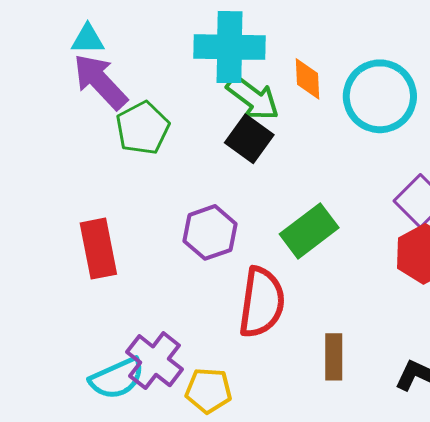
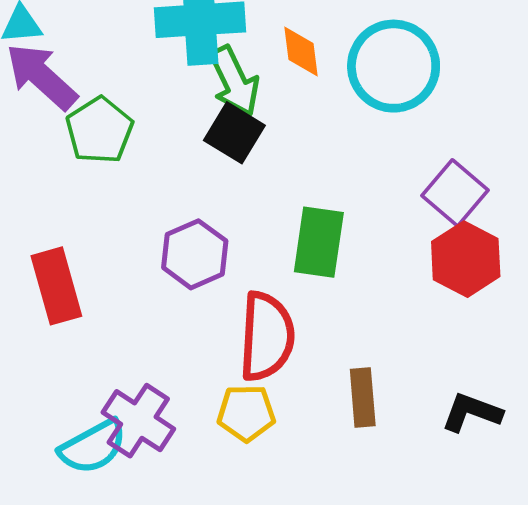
green arrow: (253, 98) -> (234, 81), turned 32
green rectangle: (309, 231) -> (319, 242), turned -40
yellow pentagon: (209, 391) -> (246, 413), moved

